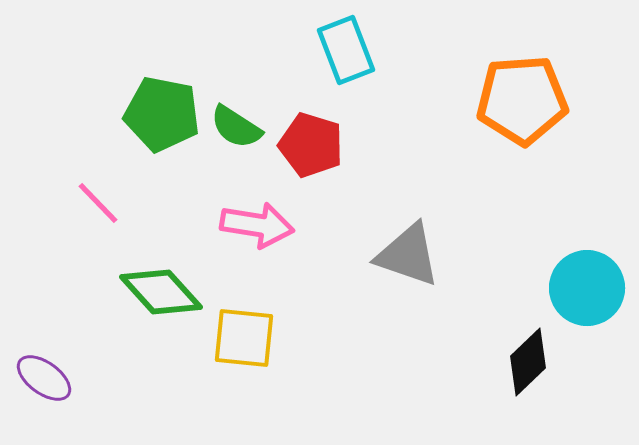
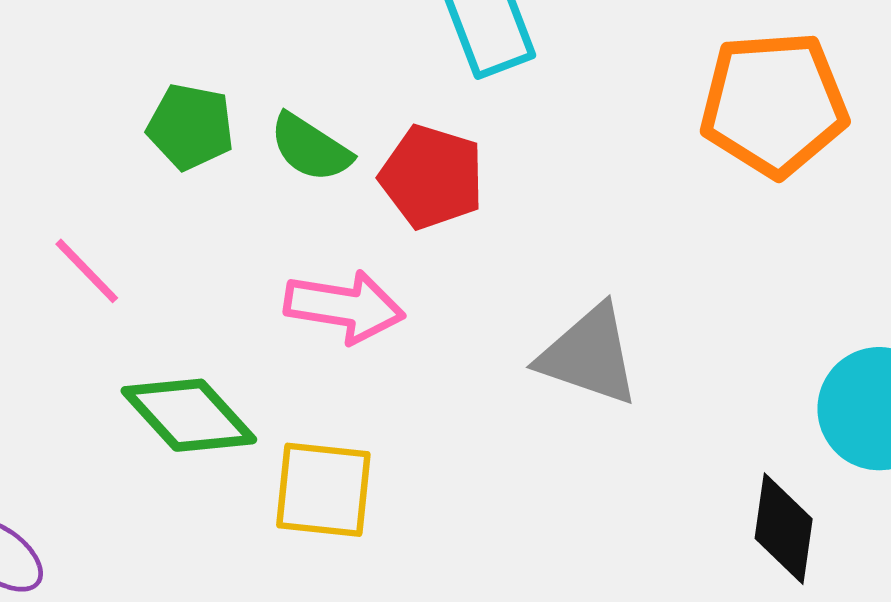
green pentagon: (162, 114) -> (190, 127), size x0.7
black diamond: (528, 362) -> (784, 529), turned -38

